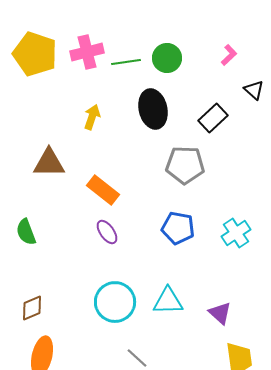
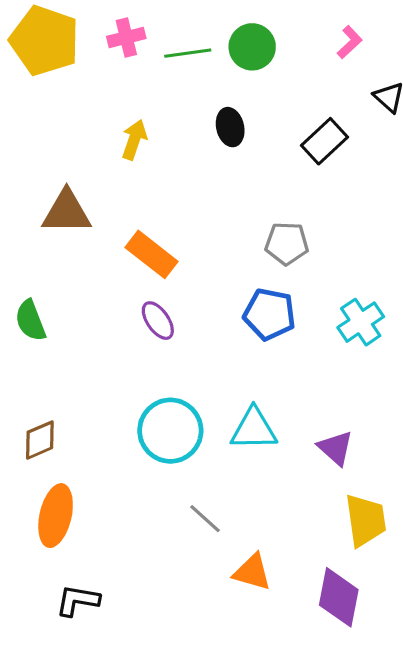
pink cross: (87, 52) -> (126, 37), size x0.7
black ellipse: (153, 109) -> (230, 127), size x0.6
gray pentagon: (185, 165) -> (287, 243), moved, size x0.7

